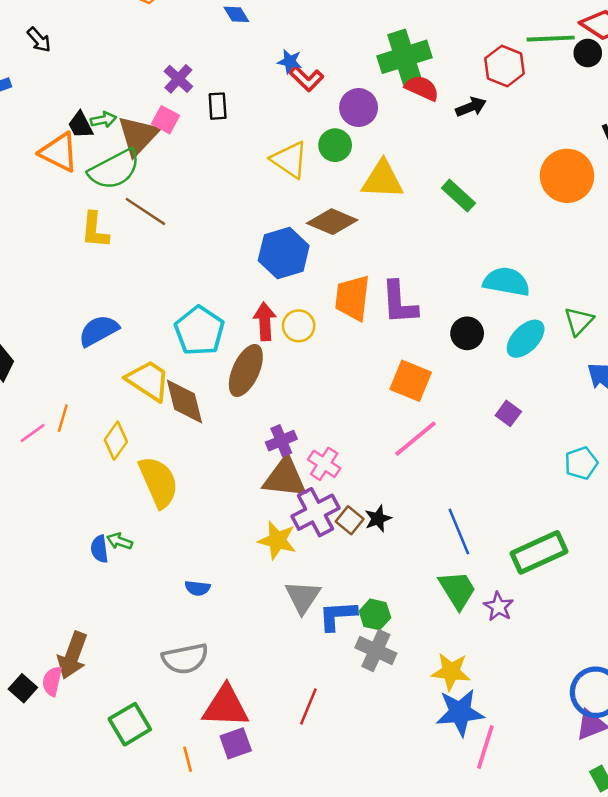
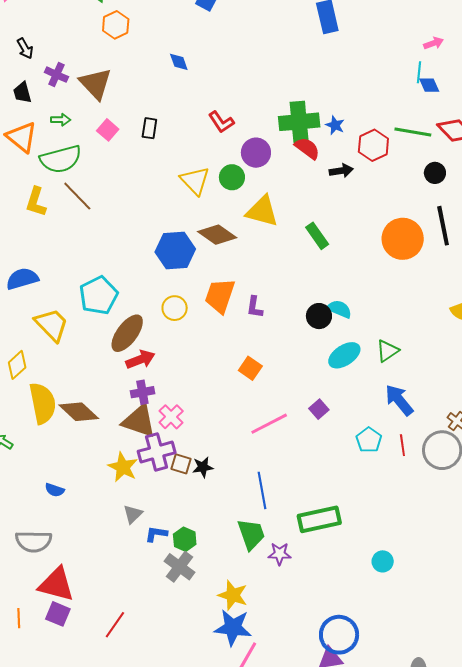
black circle: (588, 53) -> (435, 173), moved
blue star: (290, 61) -> (335, 125), moved
purple cross: (178, 79) -> (56, 75), moved, turned -30
black trapezoid: (80, 125) -> (22, 93), moved
brown triangle: (138, 136) -> (96, 84), moved, turned -39
cyan semicircle: (506, 282) -> (339, 309), size x0.7
purple L-shape: (399, 303) -> (255, 307), size x0.6
red arrow: (265, 321) -> (140, 359), moved, turned 60
black circle: (467, 333) -> (319, 316), moved
orange square: (411, 381) -> (250, 368), size x0.7
brown diamond: (184, 401) -> (79, 412), moved, turned -45
pink line: (416, 439) -> (269, 424), moved
cyan pentagon: (581, 463) -> (369, 440), moved, turned -30
brown square: (350, 520) -> (181, 464), turned -35
gray triangle: (303, 597) -> (133, 514), size x0.7
purple star: (499, 607) -> (280, 554), turned 30
blue L-shape: (338, 615) -> (156, 534), size x0.7
red line: (308, 706) -> (115, 625), moved
purple square: (236, 743) -> (58, 614), turned 30

